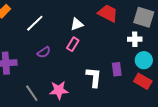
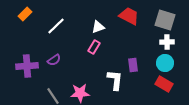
white cross: (135, 39) -> (167, 42), moved
purple semicircle: (44, 52) -> (54, 60), moved
purple rectangle: (117, 69) -> (133, 65), moved

